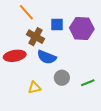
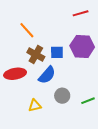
blue square: (57, 24) -> (57, 52), moved
blue semicircle: (47, 57) -> (47, 75), turned -72

